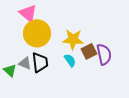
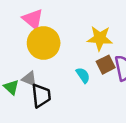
yellow star: (73, 39) -> (100, 38), moved
black trapezoid: (40, 62) -> (41, 96), moved

